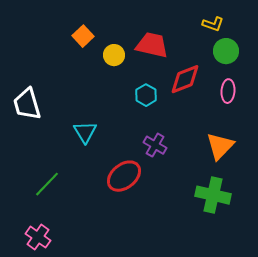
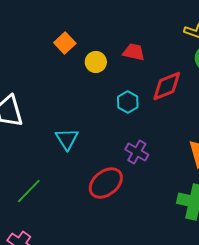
red trapezoid: (152, 45) -> (134, 52), size x0.7

